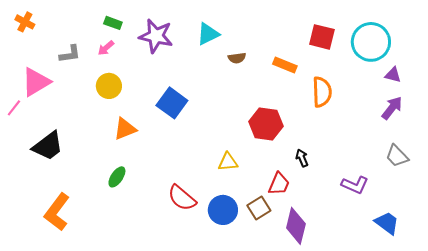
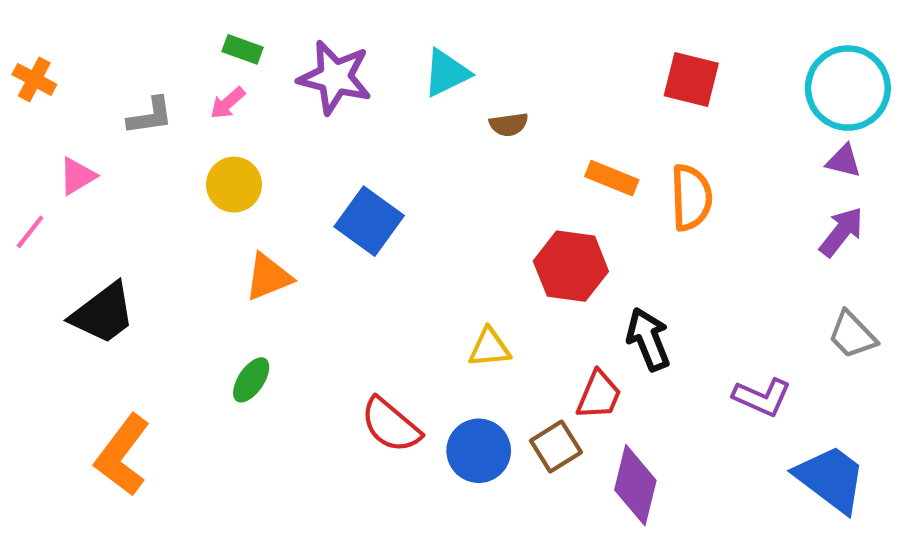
orange cross: (25, 22) -> (34, 79), moved
cyan circle: (371, 42) -> (848, 88), moved
orange rectangle: (285, 65) -> (612, 178), moved
pink triangle: (36, 82) -> (77, 176), size x0.6
black arrow: (302, 158) -> (648, 339), size x1.6
blue trapezoid: (387, 223) -> (831, 479), size x1.4

